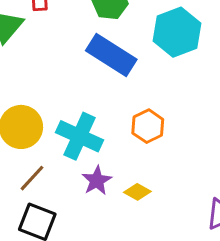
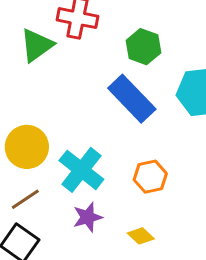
yellow diamond: (137, 192) -> (141, 236), moved

